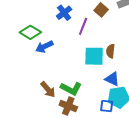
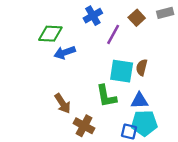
green diamond: (30, 32) -> (50, 34), turned -35
blue triangle: (112, 79) -> (139, 101), turned -35
green L-shape: (71, 88) -> (106, 96), moved, turned 45

